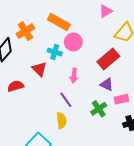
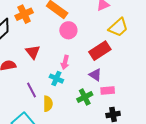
cyan cross: (55, 52) -> (56, 79), moved
purple line: (66, 100) -> (32, 90), moved

